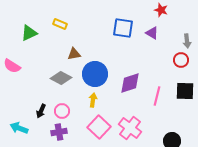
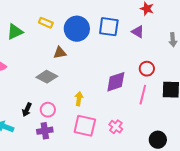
red circle: (181, 60) -> (147, 69), moved
blue circle: (95, 74) -> (77, 29), moved
pink square: (99, 127) -> (85, 126), turned -30
pink cross: (130, 128) -> (116, 127), size x0.6

